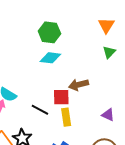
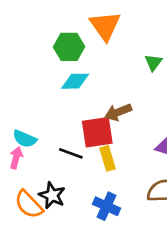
orange triangle: (106, 25) -> (105, 26), moved, size x1.4
red square: (61, 97) -> (97, 132), size x1.4

